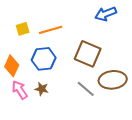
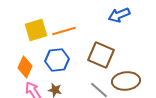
yellow square: (23, 29) -> (36, 30), size x1.6

